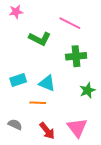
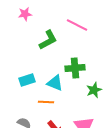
green L-shape: (40, 39) -> (48, 40), turned -55
green cross: (76, 56) -> (75, 68), moved

